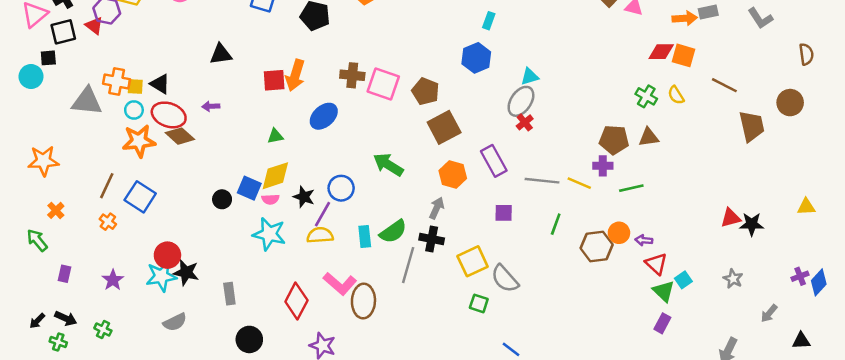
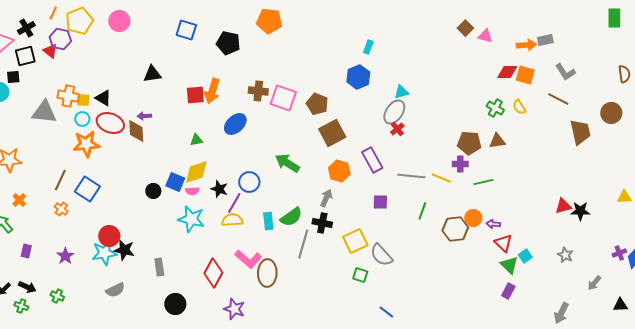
gray L-shape: (760, 18) -> (565, 72), moved
brown diamond: (180, 136) -> (136, 131), moved, turned 45

